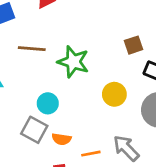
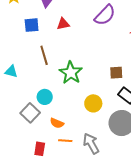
brown line: (32, 49) -> (44, 55), turned 54
orange semicircle: (62, 139) -> (57, 123), moved

